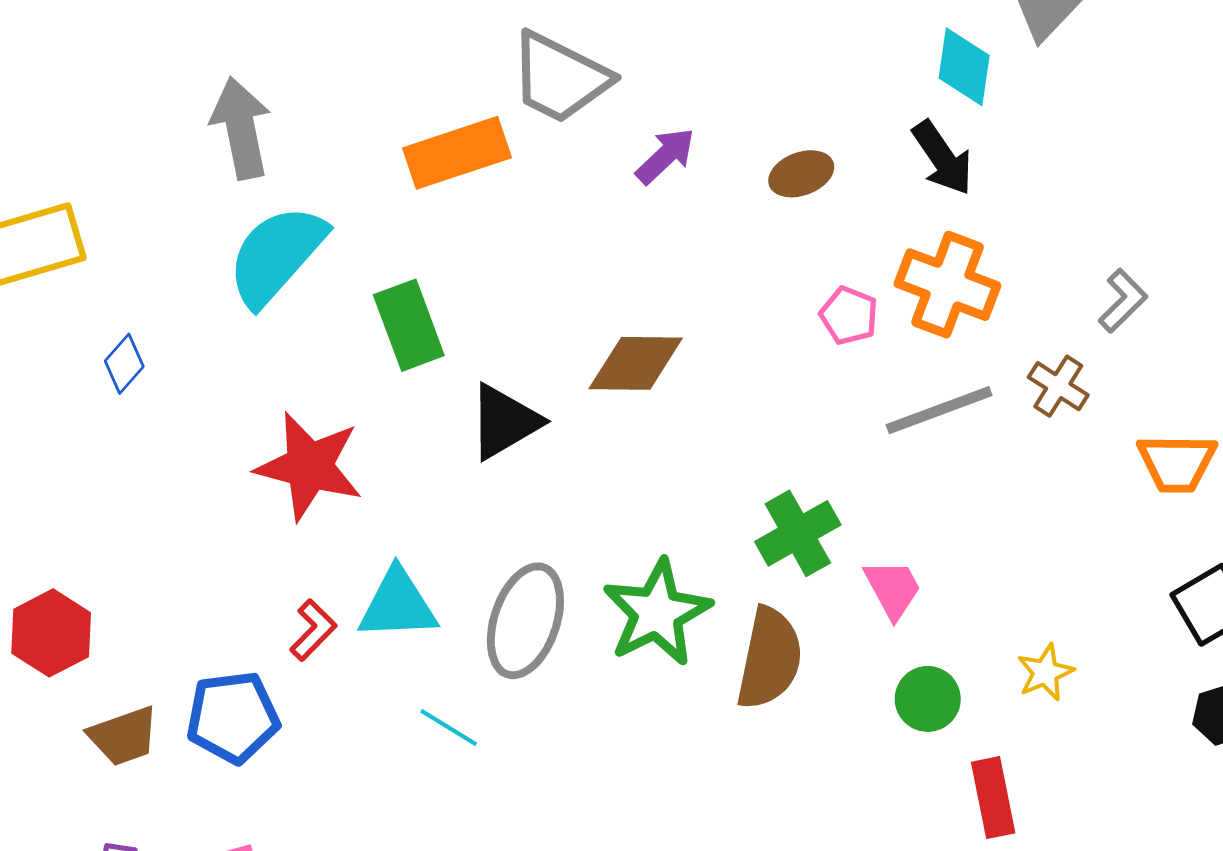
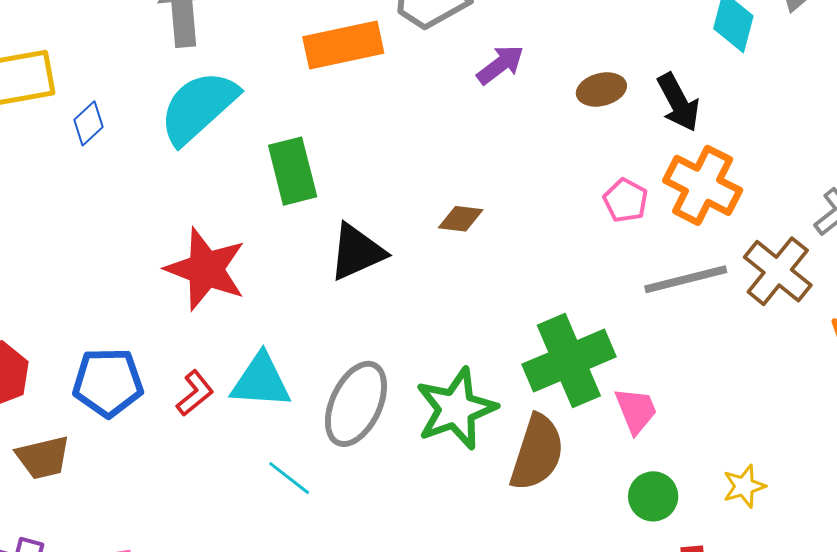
black arrow: (943, 158) -> (678, 102), moved
brown diamond: (636, 363) -> (461, 219), size x0.6
blue diamond: (124, 364) -> (88, 123), moved
brown cross: (1058, 386) -> (778, 271), size x1.5
green cross: (798, 533) -> (569, 361), size x1.4
blue pentagon: (233, 717) -> (108, 382), moved

